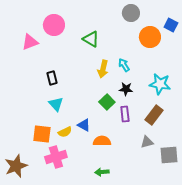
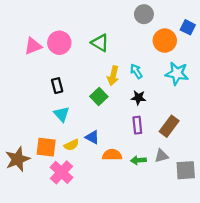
pink circle: (54, 25) -> (59, 43), moved
cyan star: (160, 84) -> (177, 73), moved
green square: (107, 102) -> (99, 97), moved
pink cross: (56, 157) -> (62, 172), turned -30
brown star: (16, 166) -> (18, 159), moved
green arrow: (102, 172) -> (138, 160), moved

